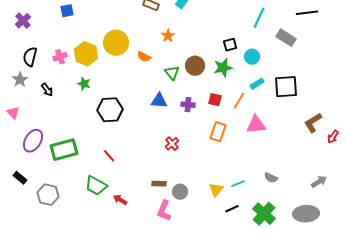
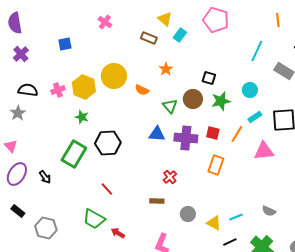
black square: (230, 45) -> (209, 78), moved, turned 32
black semicircle: (30, 57) -> (28, 90), turned 84
black arrow: (47, 90) -> (45, 177), moved
purple cross: (188, 105) -> (186, 138), size x1.6
pink triangle: (256, 125) -> (264, 151), moved
purple ellipse: (33, 141) -> (17, 174), moved
green rectangle: (64, 150) -> (74, 154), moved, turned -44
brown rectangle: (159, 184) -> (157, 201), moved
yellow triangle: (216, 190) -> (214, 223), turned -42
gray circle: (180, 192) -> (188, 214), moved

